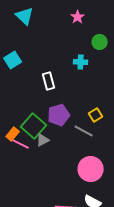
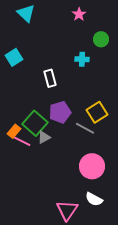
yellow square: (96, 115) -> (97, 112), size x1.5

